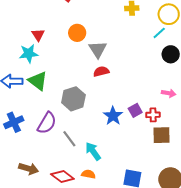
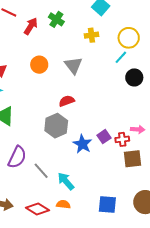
gray triangle: (98, 49) -> (73, 65), moved
pink arrow: (169, 93) -> (138, 129), moved
gray hexagon: (73, 99) -> (56, 126), moved

